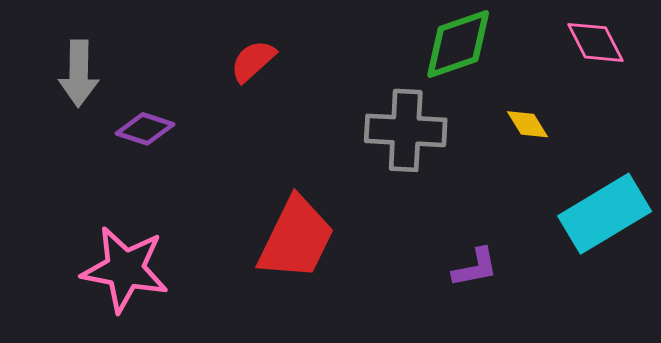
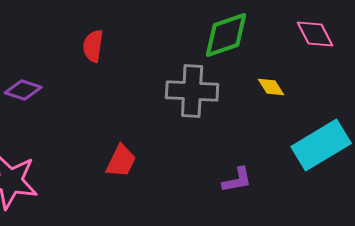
red semicircle: (253, 61) -> (93, 46), turned -40
red trapezoid: (296, 238) -> (121, 161), size x0.6

